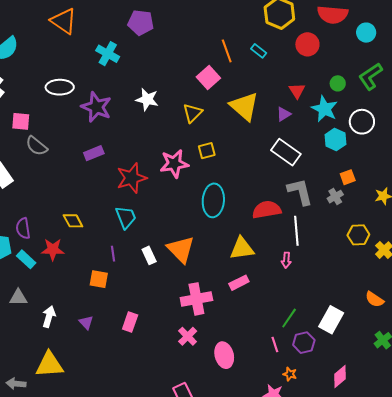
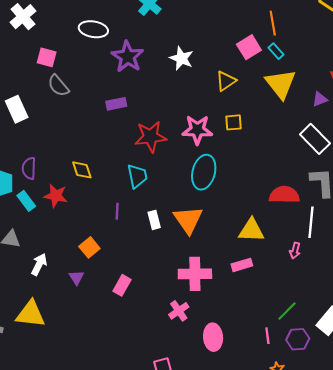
cyan rectangle: (259, 51) -> (276, 51), moved
cyan ellipse: (213, 200) -> (204, 172), moved
orange square: (99, 279) -> (89, 247), moved, turned 30

